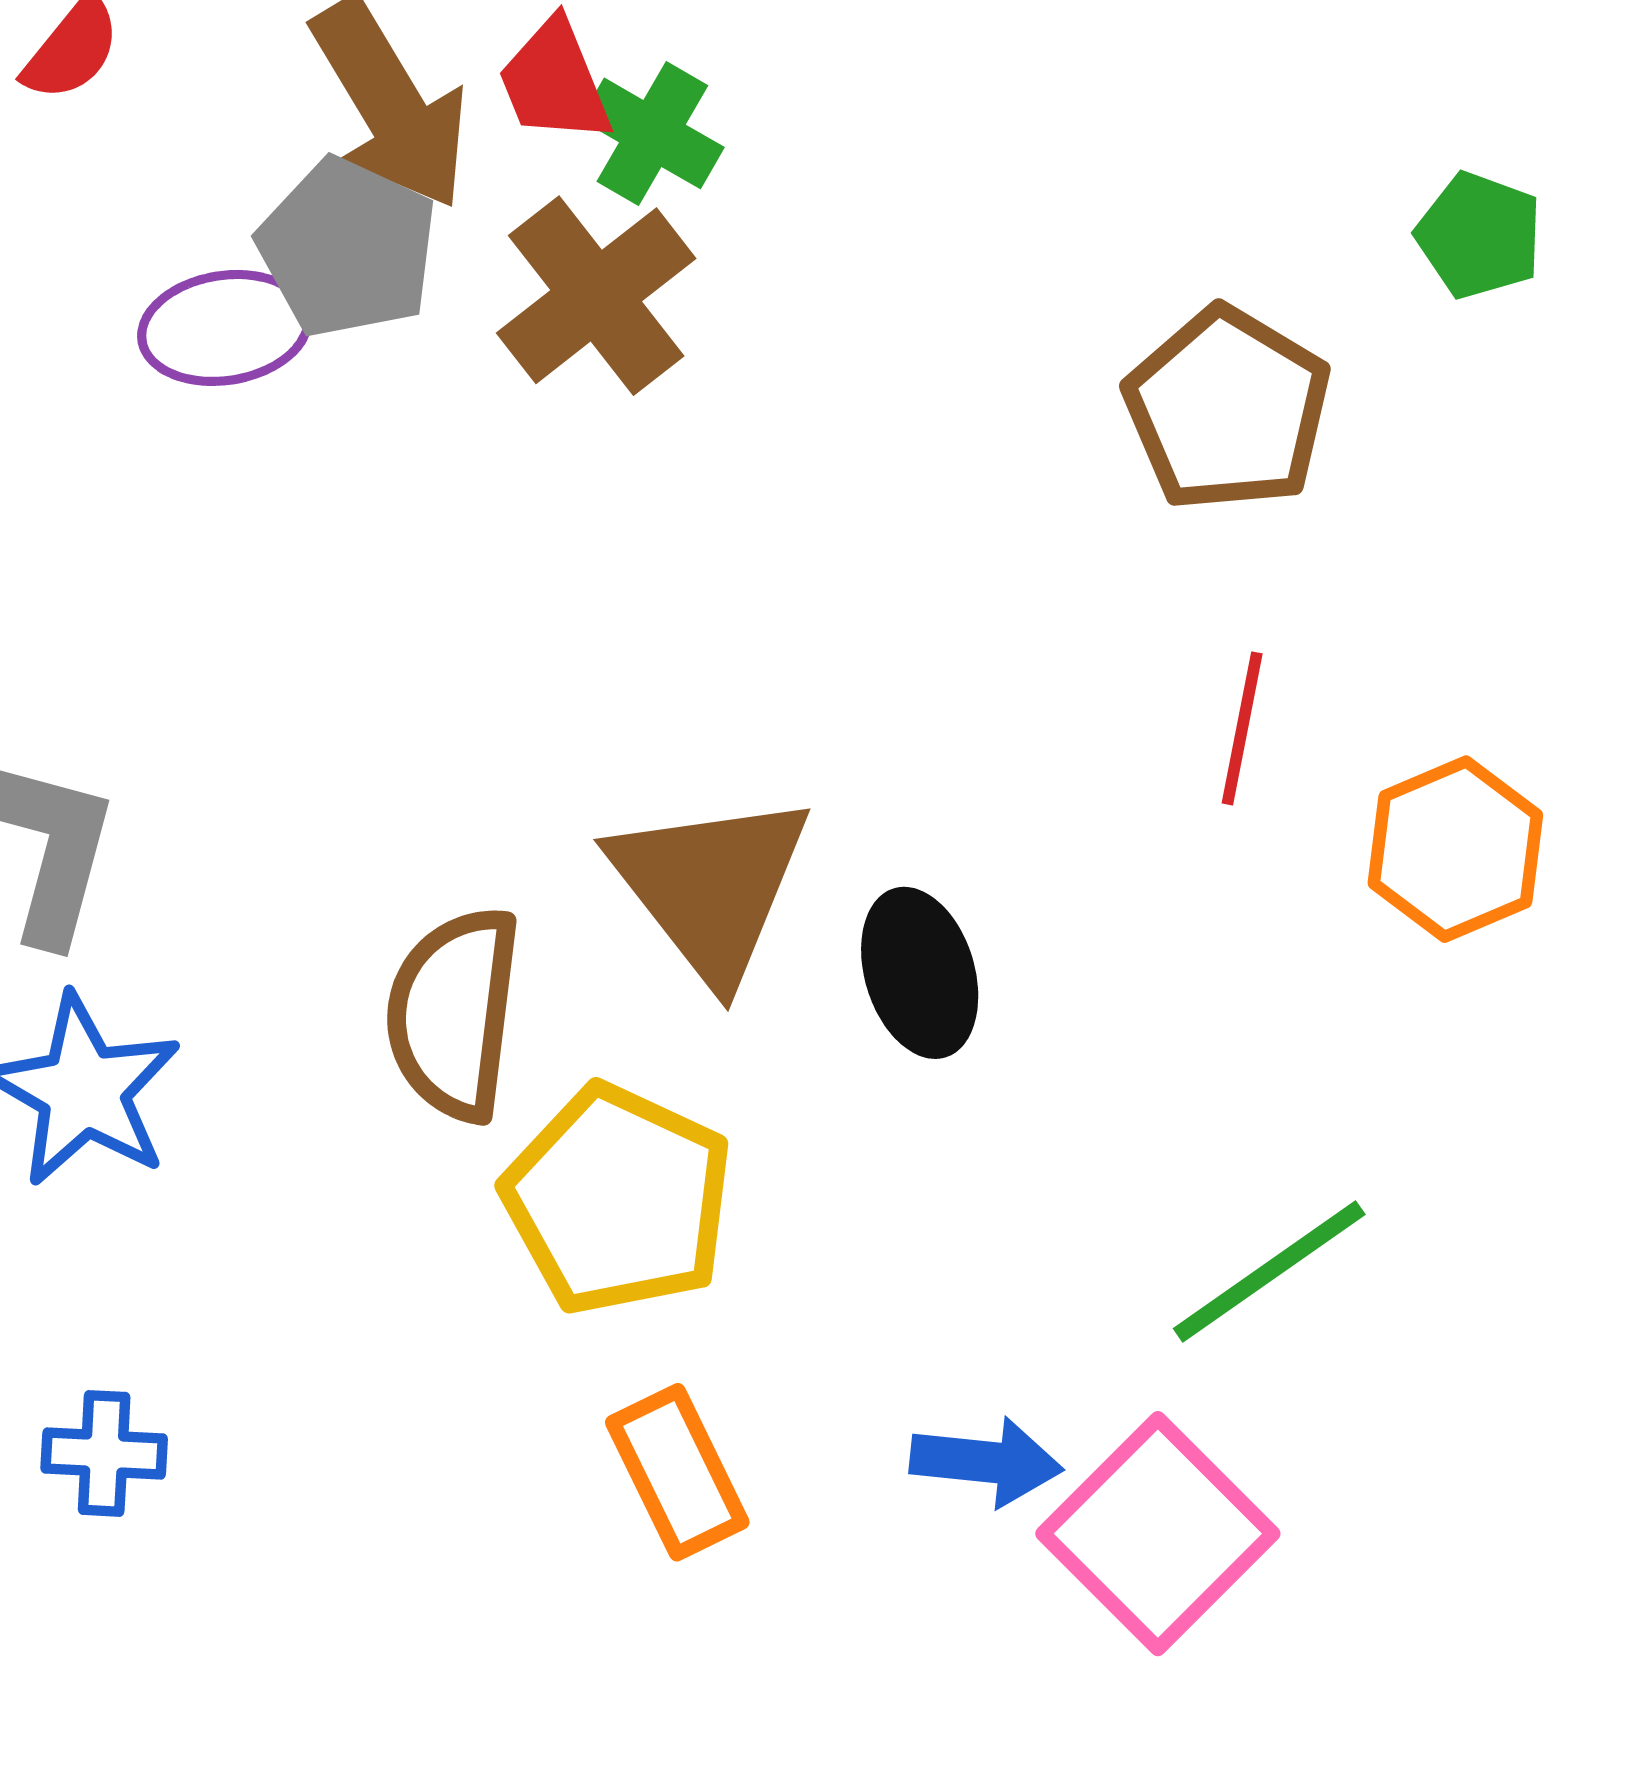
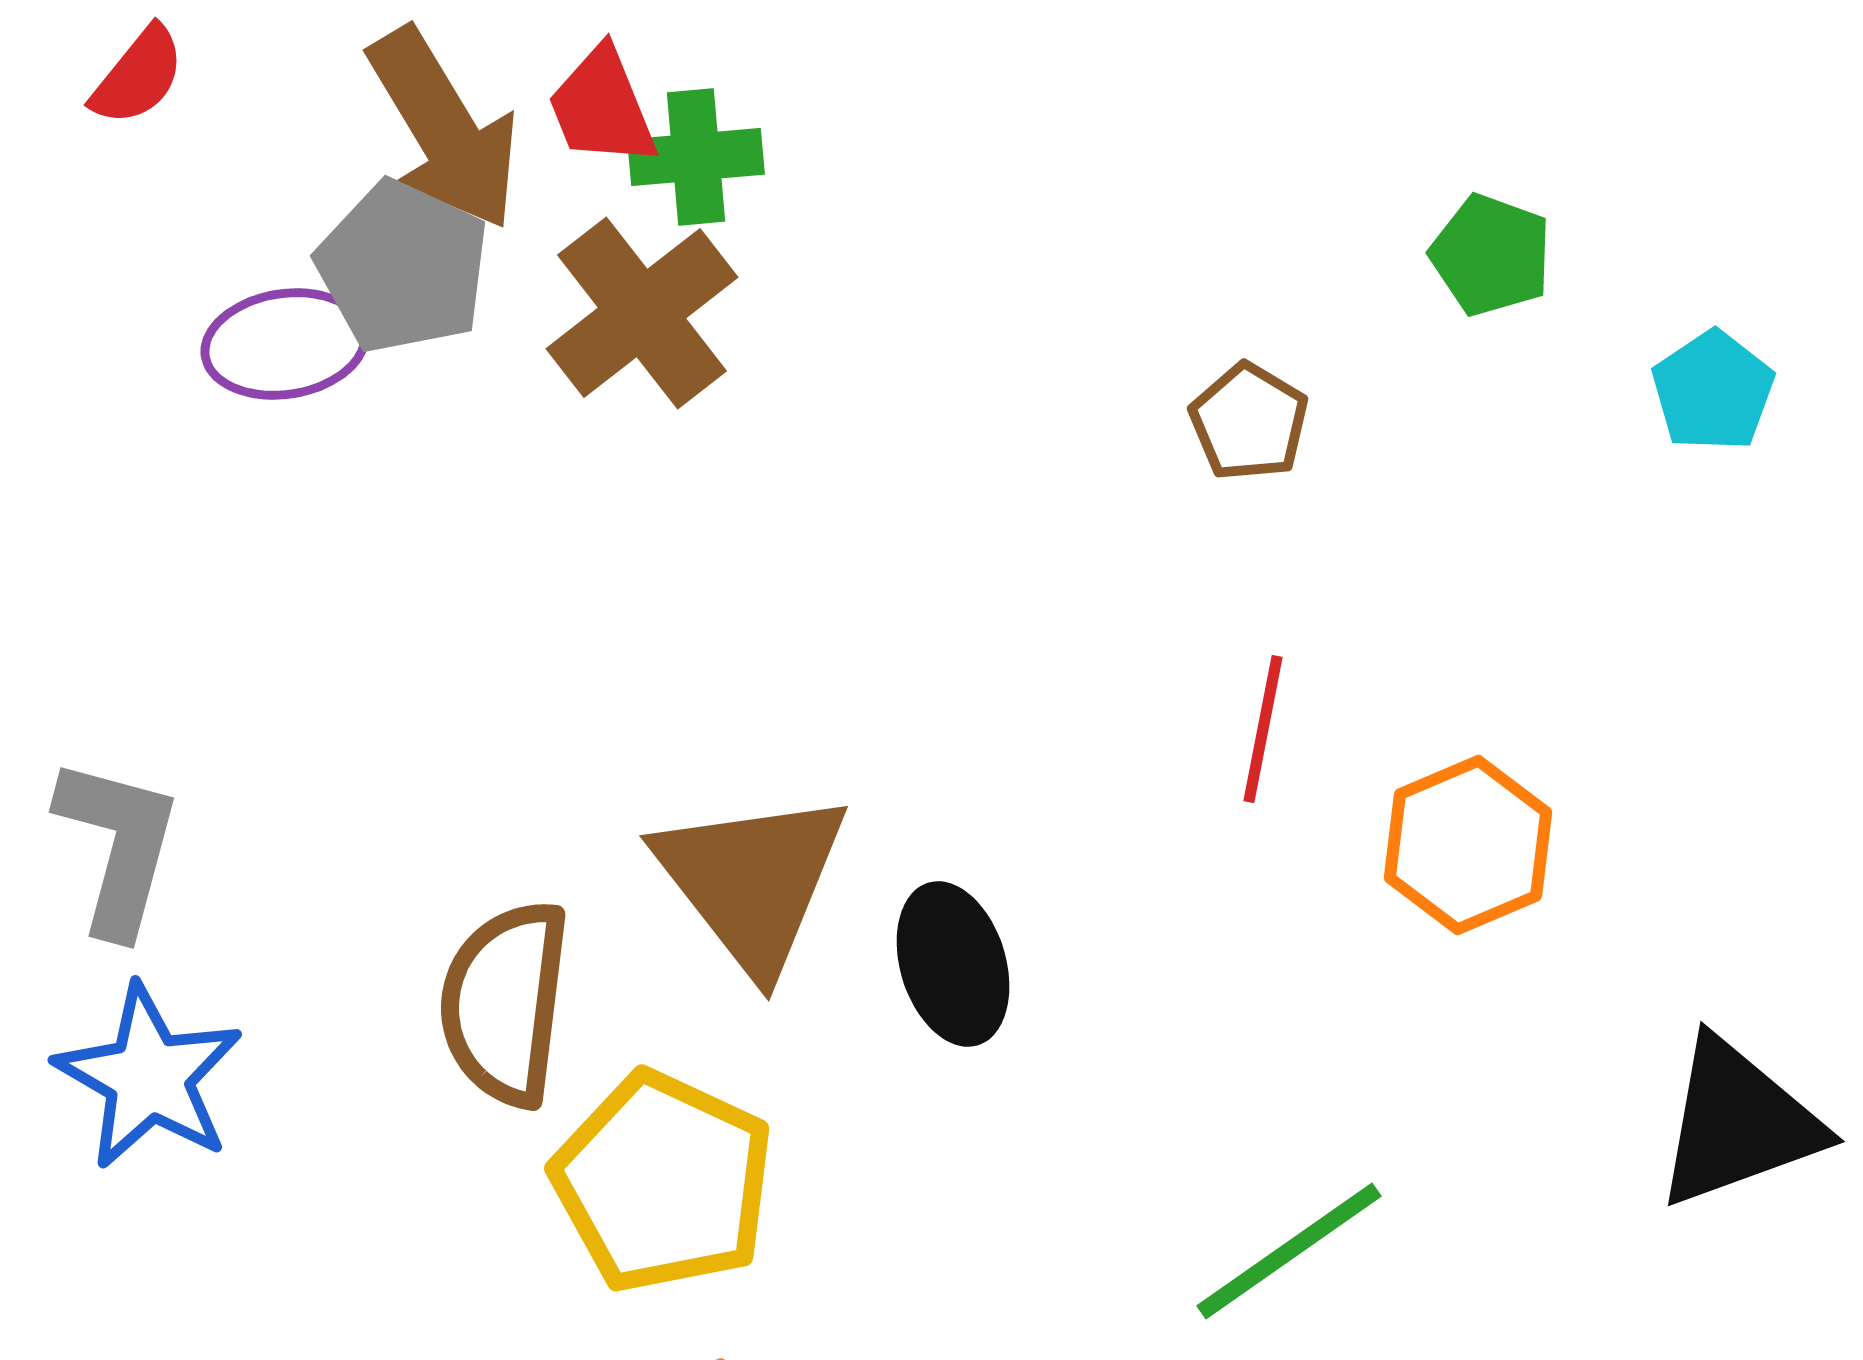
green cross: (652, 133) -> (696, 157), turned -35
brown pentagon: (1228, 409) -> (1249, 422), size x0.6

